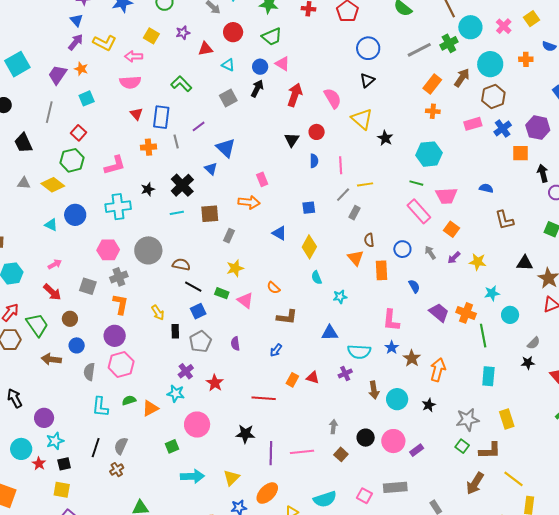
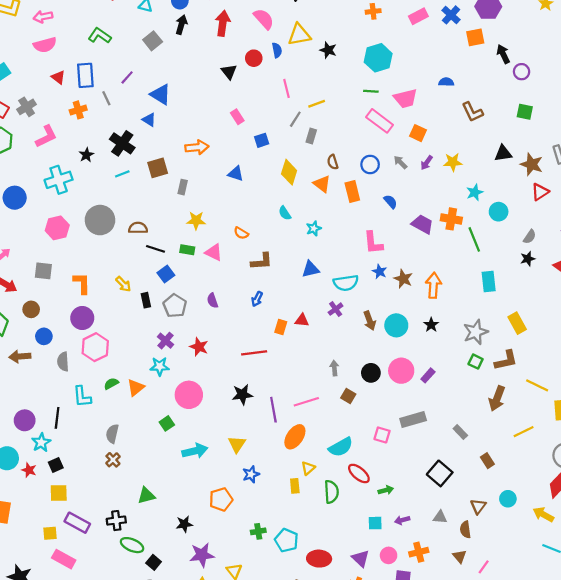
yellow triangle: (362, 119) -> (299, 35), turned -40
blue semicircle: (314, 161) -> (277, 50), moved
pink rectangle: (262, 179) -> (237, 117), moved
yellow diamond: (309, 247) -> (289, 172), moved
yellow star: (235, 268) -> (196, 221), turned 30
gray cross: (119, 277) -> (27, 107), moved
black line: (96, 448) -> (57, 418), moved
orange ellipse: (267, 493) -> (295, 437), moved

